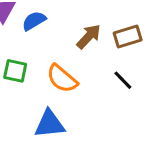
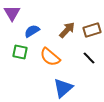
blue semicircle: (34, 21) -> (32, 31), moved
blue triangle: (50, 124) -> (63, 88), moved, turned -35

